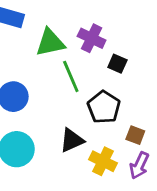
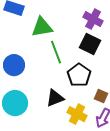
purple cross: (92, 38) -> (93, 19), moved
black square: (117, 64) -> (90, 44), size x1.5

